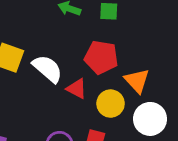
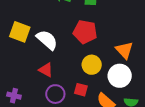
orange triangle: (137, 81) -> (124, 50), moved
red triangle: (77, 89) -> (46, 70), moved

